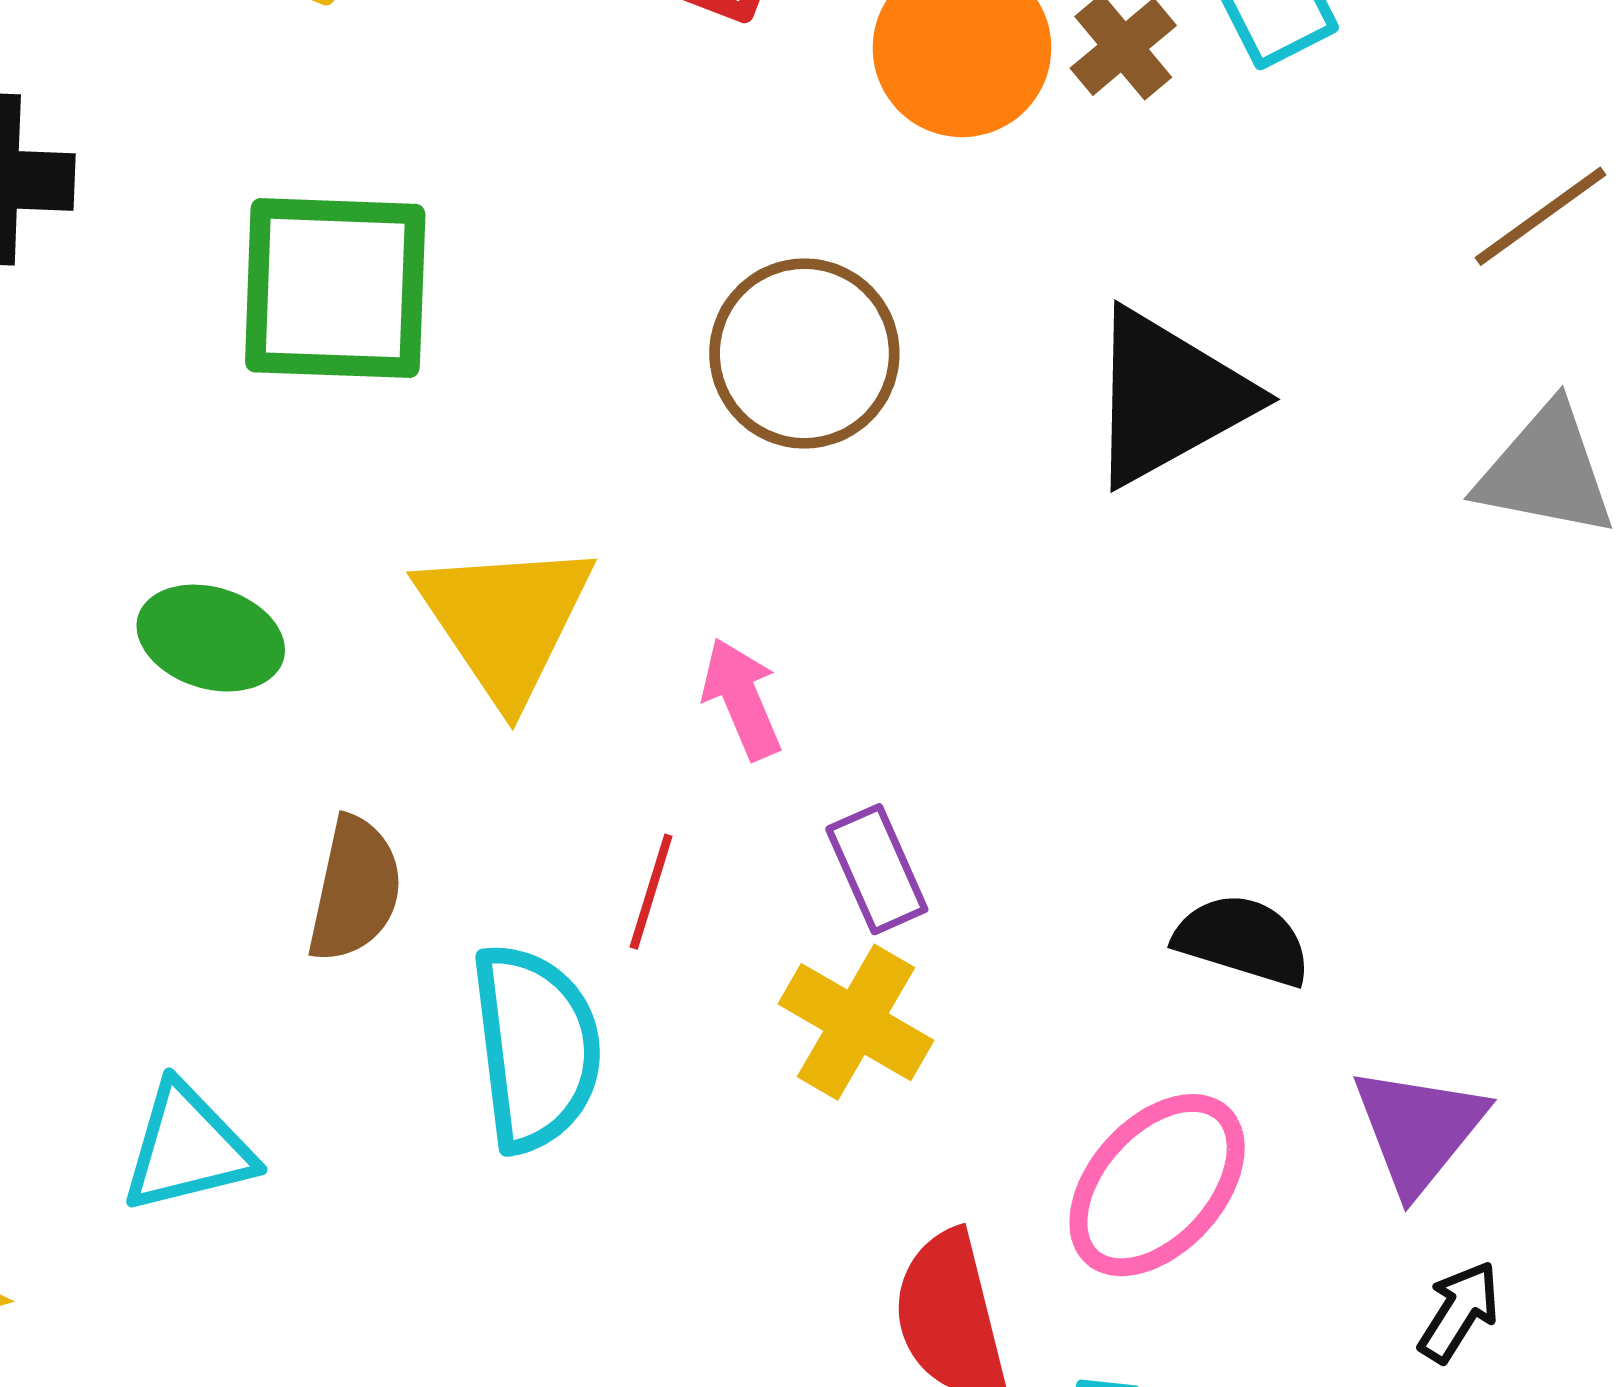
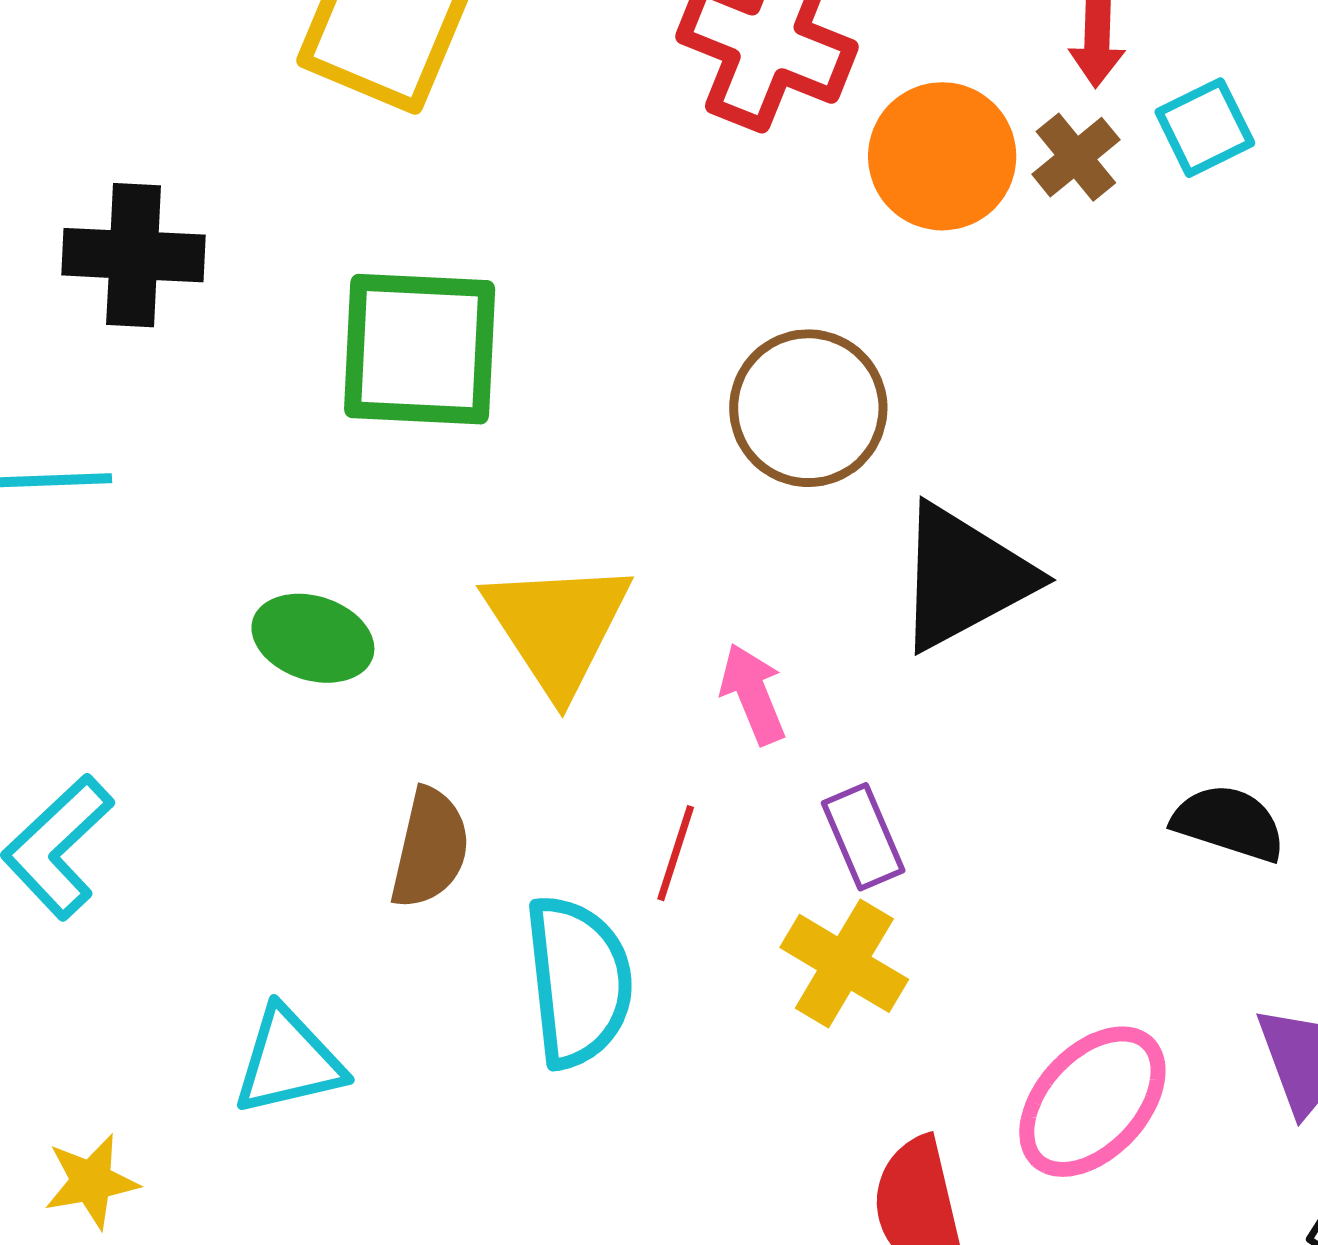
black triangle: (1168, 397) -> (964, 577), moved
black semicircle: (1243, 940) -> (1229, 823), moved

